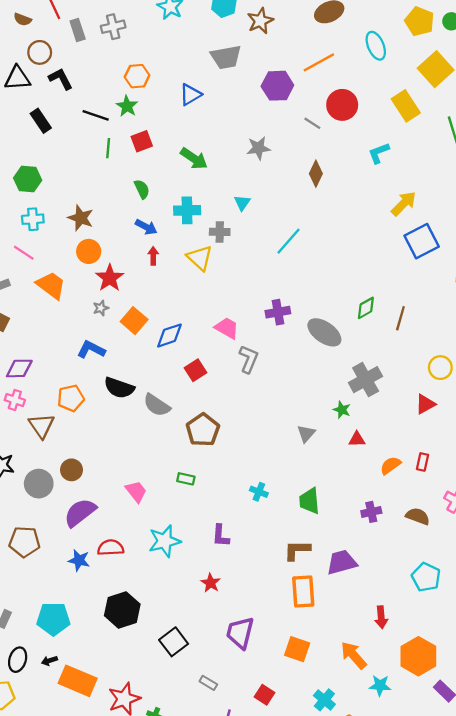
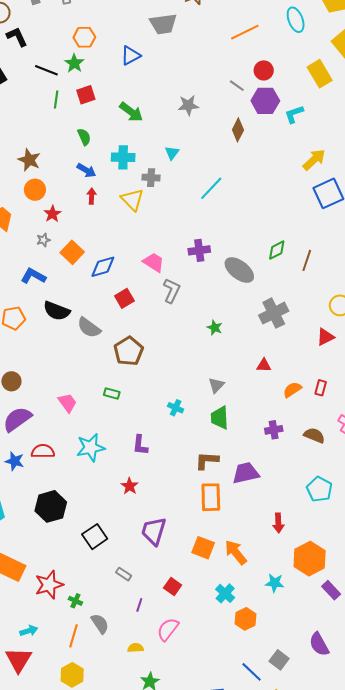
purple hexagon: (277, 86) -> (265, 101), moved
red circle: (342, 105) -> (264, 70), size x0.7
red star: (110, 278) -> (52, 214), size x0.7
green star: (342, 410) -> (215, 328), moved
gray triangle: (306, 434) -> (216, 385), moved
orange arrow: (354, 655) -> (236, 552), moved

